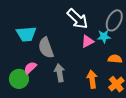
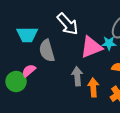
white arrow: (77, 19) -> (68, 24), moved
pink triangle: (88, 41) -> (91, 47), size x1.6
gray arrow: (60, 73) -> (77, 76), moved

